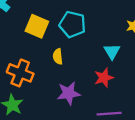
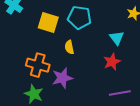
purple star: (69, 93) -> (62, 78), moved

